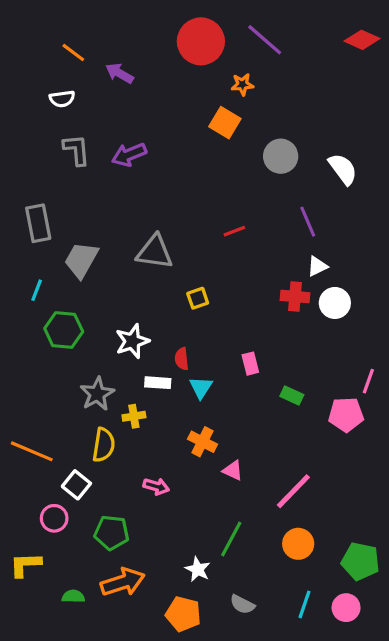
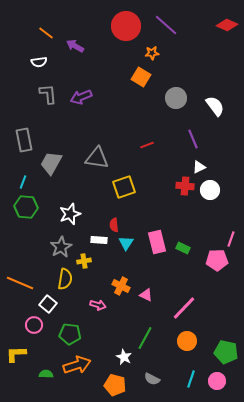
yellow square: (198, 298) -> (124, 187), size x1.6
green hexagon: (64, 330) -> (26, 207), moved
white star: (132, 341) -> (70, 214), moved
pink rectangle: (250, 364) -> (157, 242), moved, size x1.6
orange cross: (202, 442) -> (121, 286), moved

